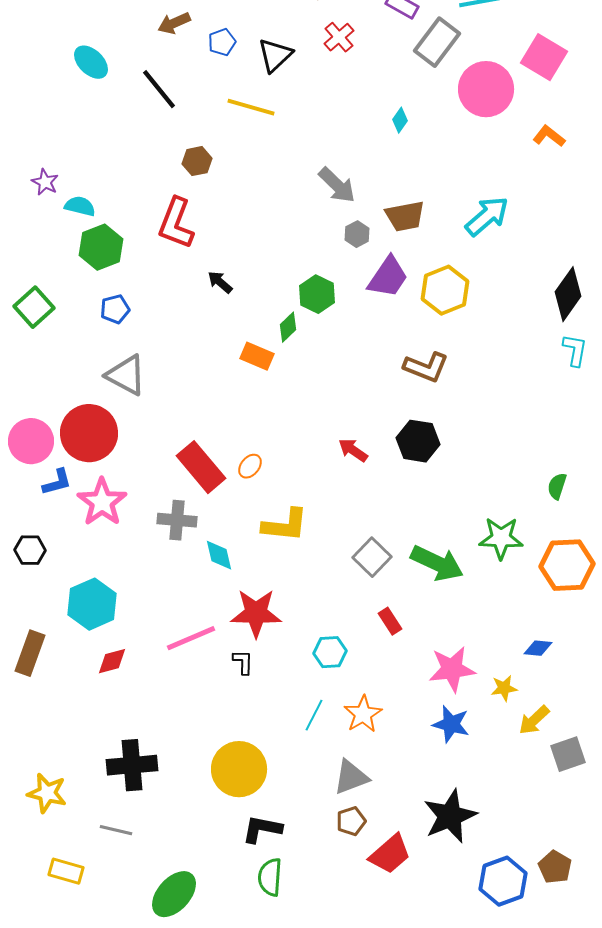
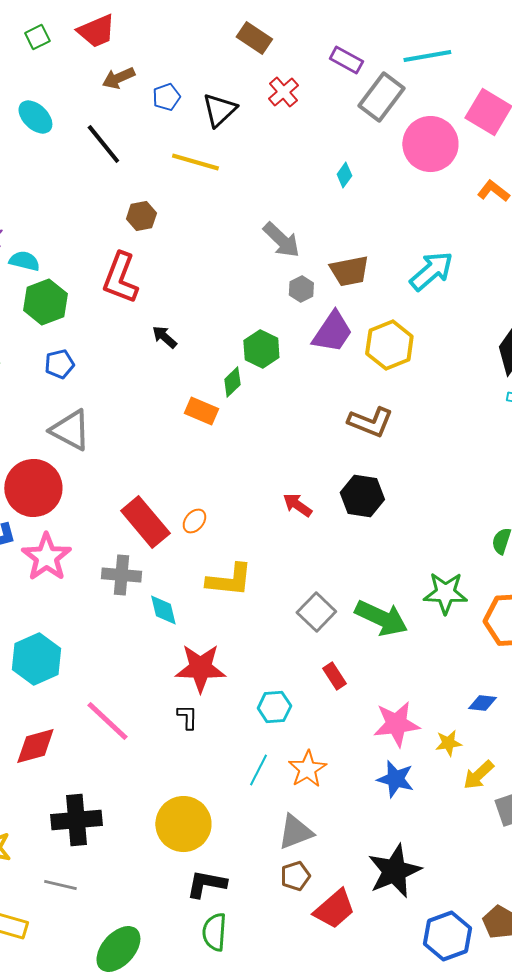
pink line: (191, 638) -> (107, 721), moved, turned 66
red diamond: (112, 661) -> (35, 746), moved, size x1.4

